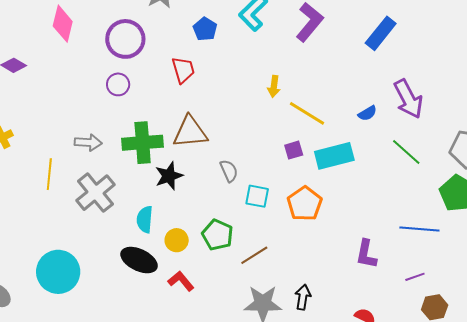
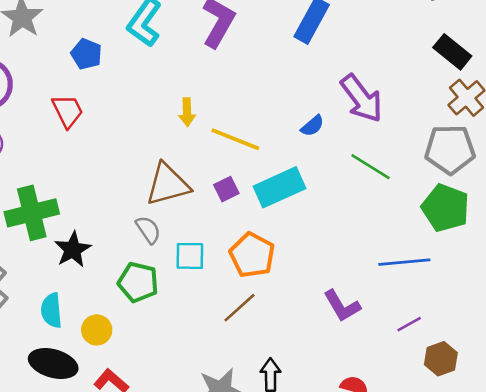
brown triangle: (190, 132) -> (168, 185), moved
green pentagon: (217, 235) -> (138, 282), moved
purple L-shape: (366, 254) -> (342, 306), turned -32
brown line: (254, 255) -> (240, 308), moved

